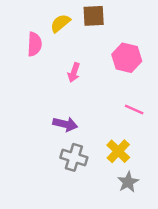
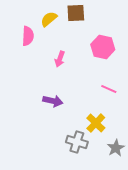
gray cross: (74, 157) -> (77, 142), moved
gray star: (128, 182) -> (116, 148), moved

